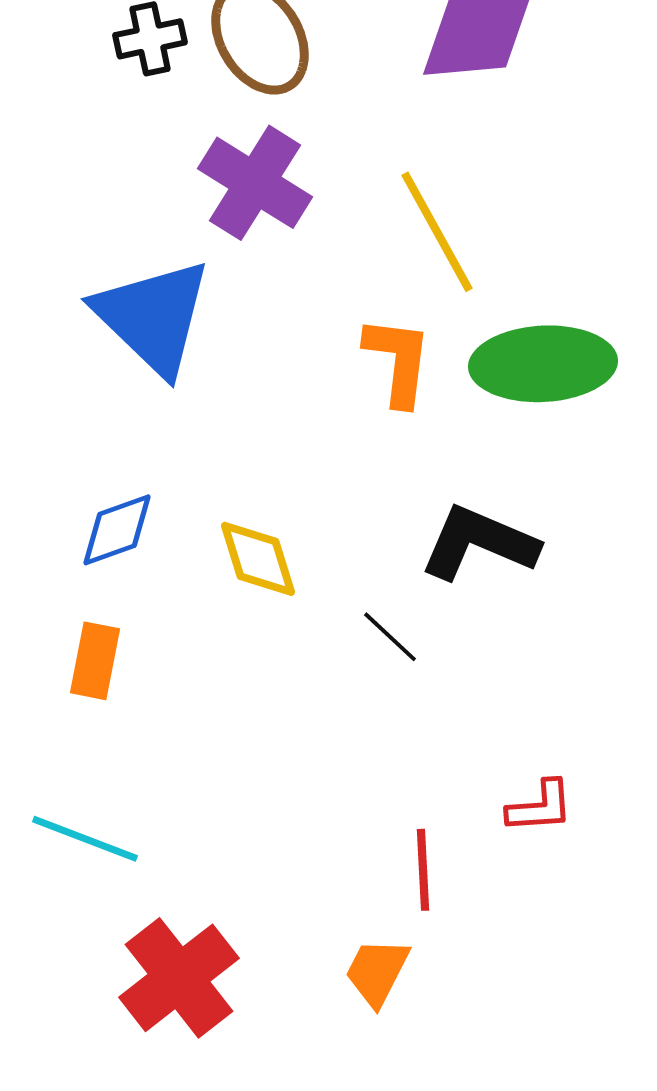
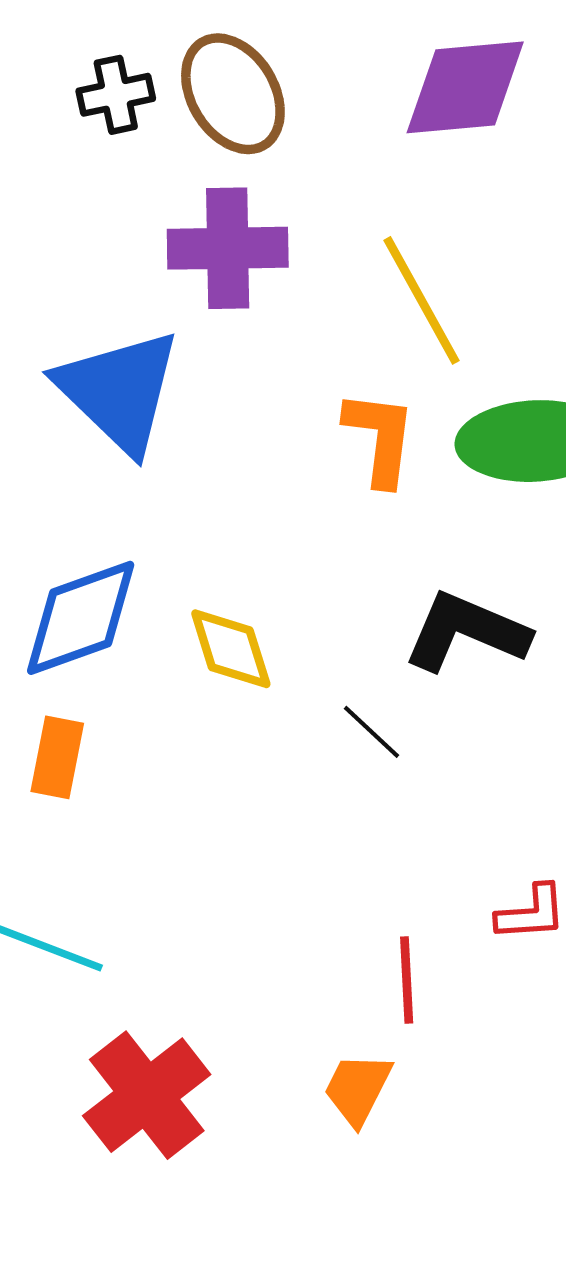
purple cross: (255, 183) -> (228, 248), turned -33
blue diamond: (117, 530) -> (81, 618), size x1.5

